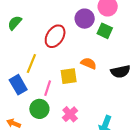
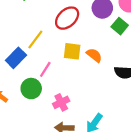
yellow square: (69, 76) -> (72, 51), moved
blue rectangle: (18, 85) -> (16, 58), turned 60

